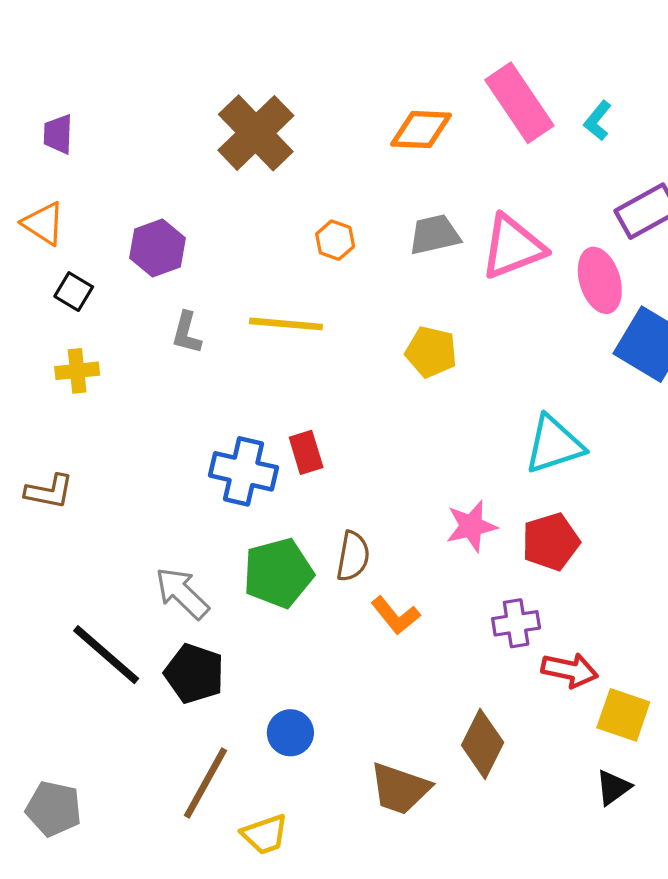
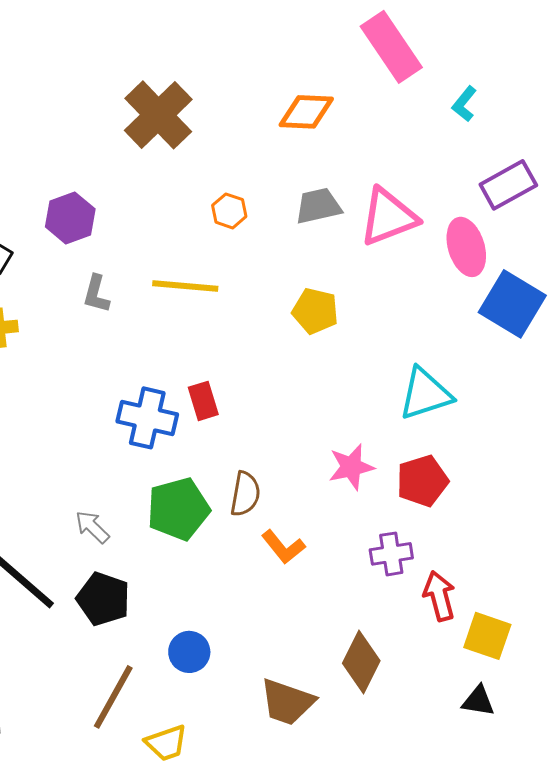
pink rectangle: (519, 103) -> (391, 47), moved
gray arrow: (182, 593) -> (92, 527), size x0.7
red arrow: (570, 670) -> (439, 596), turned -117
black triangle: (613, 787) -> (478, 701), turned 45

